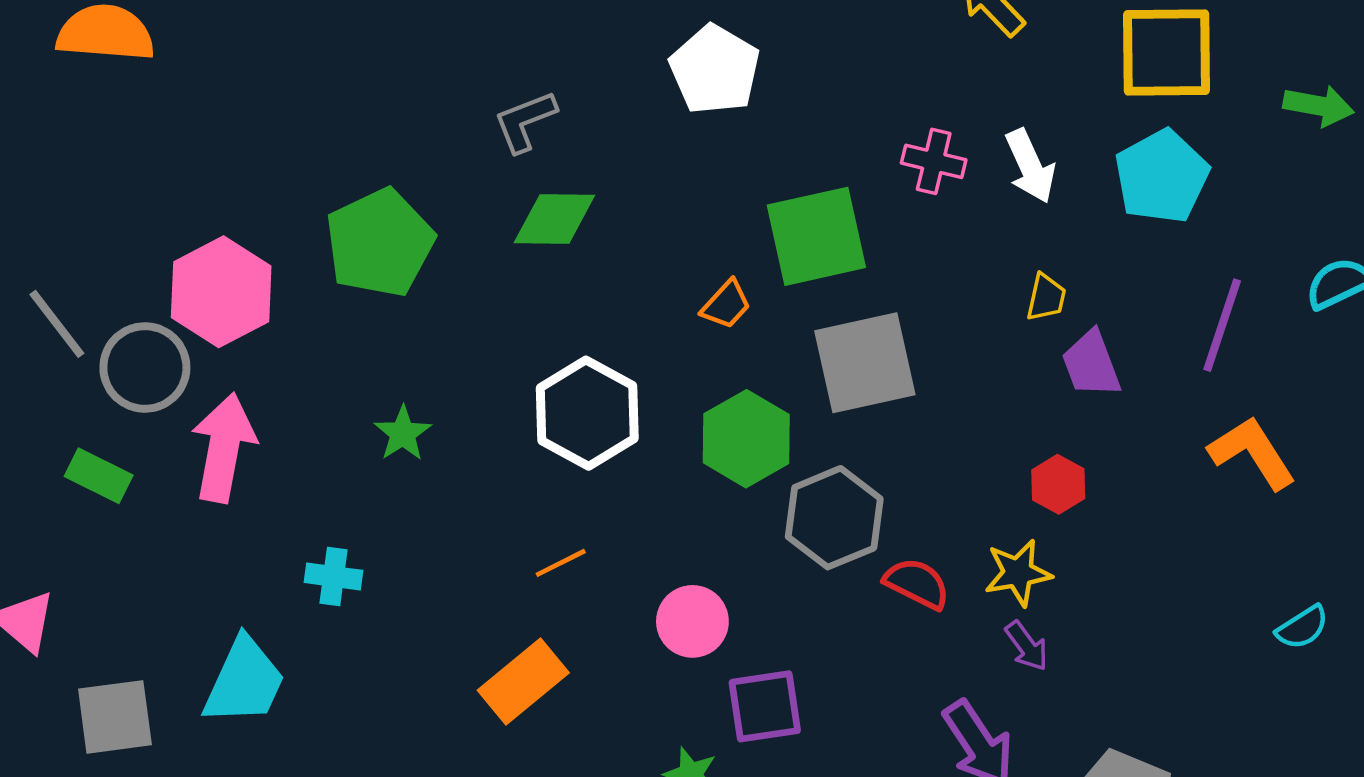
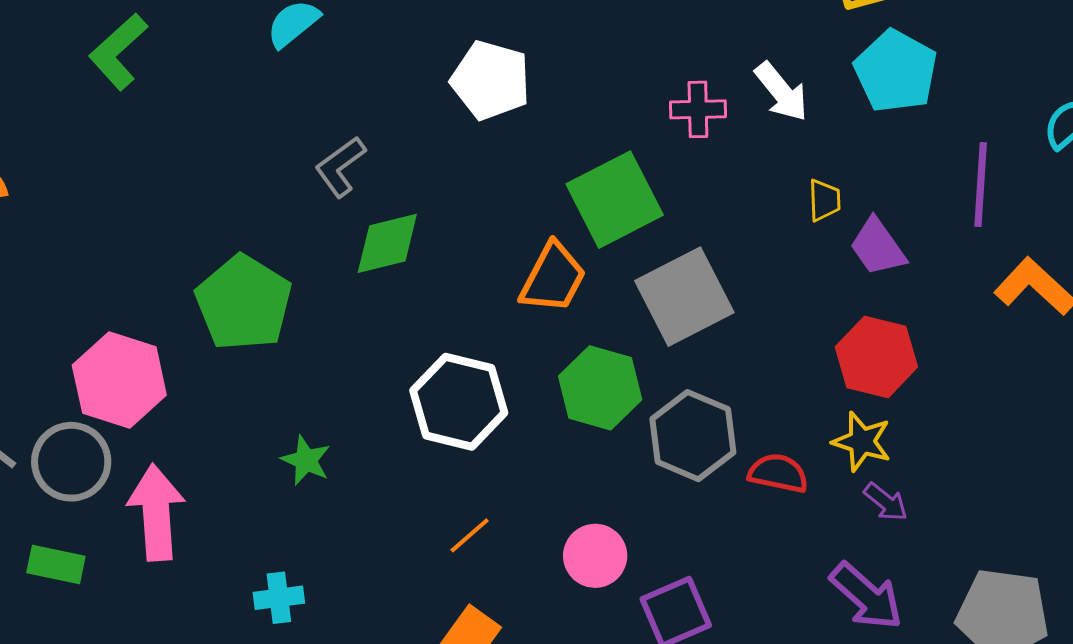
orange trapezoid: (726, 304) -> (553, 278), size x1.6
red hexagon: (1058, 484) -> (876, 357), size x1.6
yellow star: (1018, 573) -> (862, 441), turned -30

